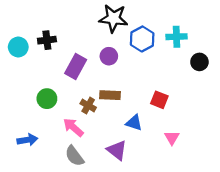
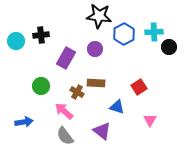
black circle: (199, 62) -> (169, 47), moved
red square: (159, 100) -> (139, 87), turned 35

